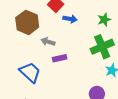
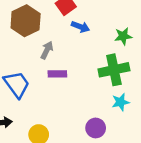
gray arrow: (48, 42) -> (47, 50), turned 88

